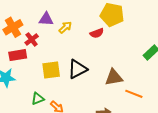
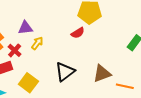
yellow arrow: (65, 27) -> (37, 43), moved
yellow square: (51, 70) -> (28, 83), moved, turned -36

